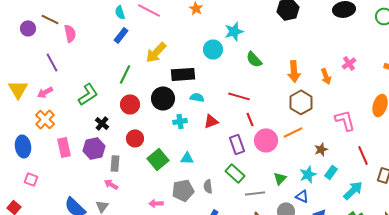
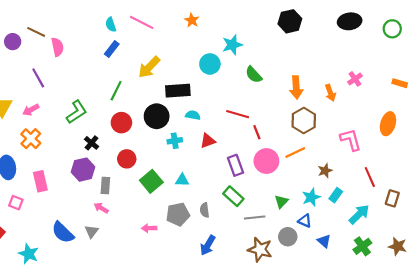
red line: (250, 119) -> (257, 132), moved
pink rectangle: (64, 147) -> (40, 181), moved

